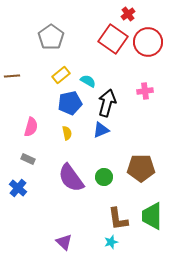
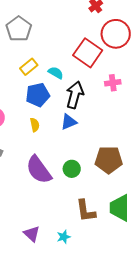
red square: (113, 39) -> (88, 53), moved
cyan star: (111, 242) -> (64, 237), moved

